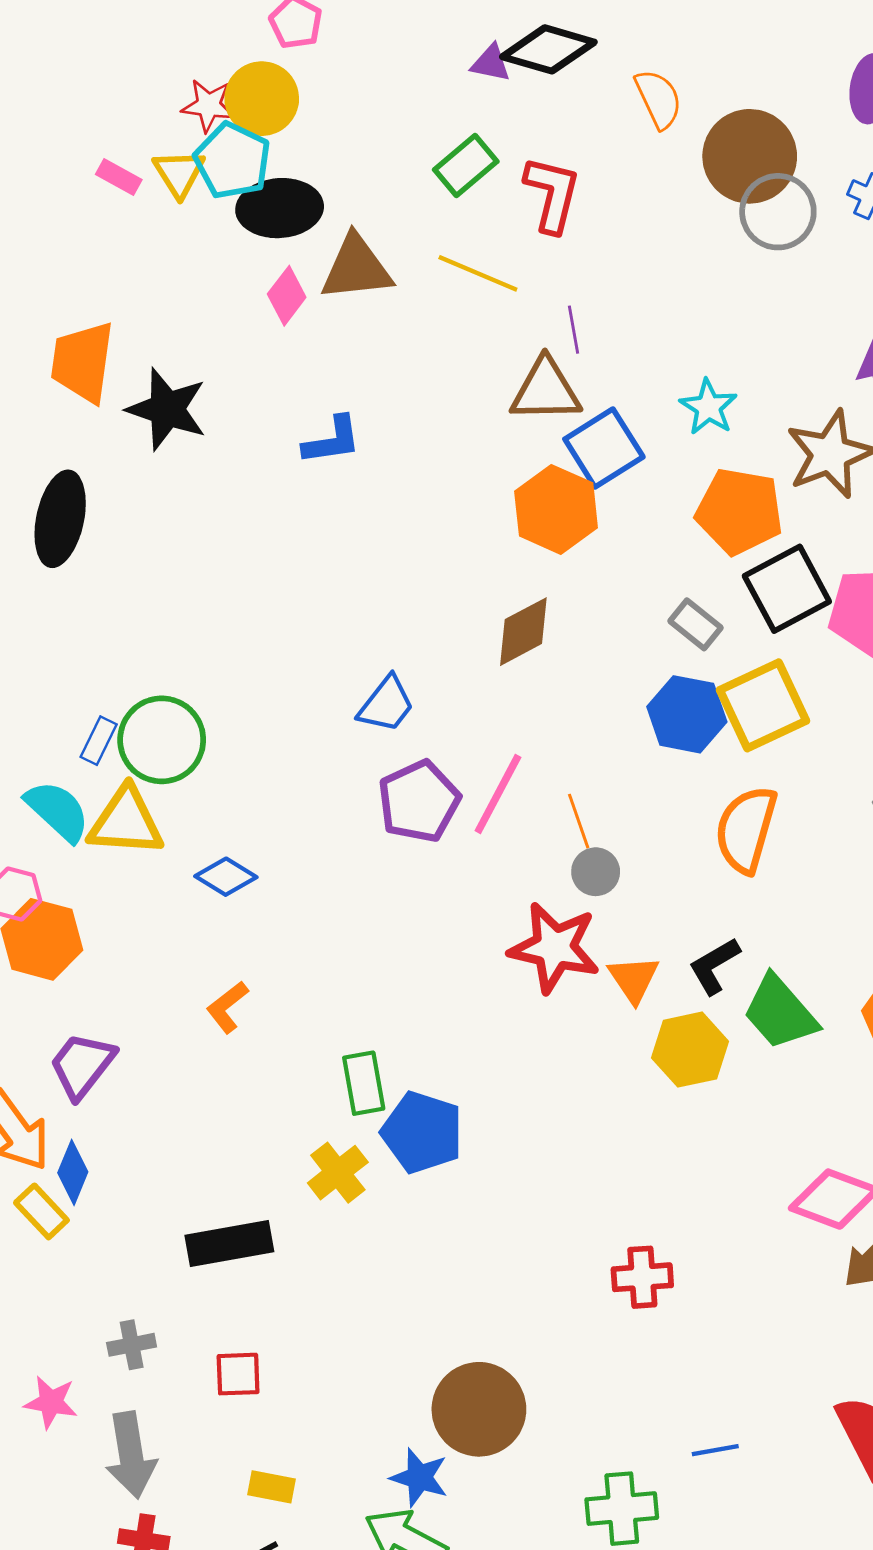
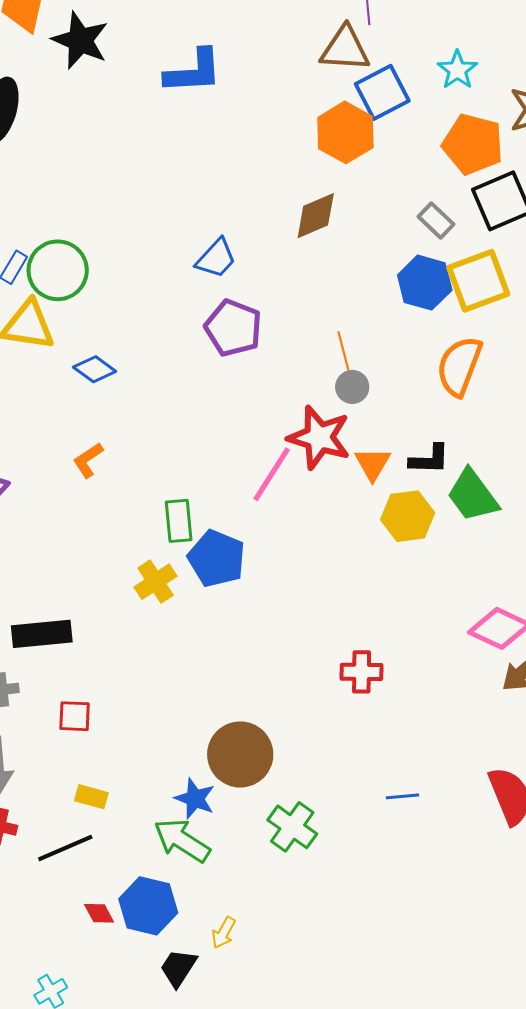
blue L-shape: (332, 440) -> (193, 72), size x1.4
pink line: (498, 794) -> (272, 474), moved
purple pentagon: (419, 801) -> (233, 328), turned -30
black L-shape: (714, 966) -> (429, 459), turned -153
black rectangle: (229, 1243) -> (42, 634), moved
green cross: (622, 1509) -> (292, 827), moved, turned 36

